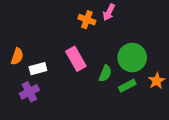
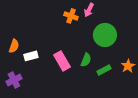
green circle: (132, 58) -> (105, 35), moved
pink rectangle: (76, 59) -> (62, 61), moved
purple cross: (29, 92) -> (14, 80), moved

